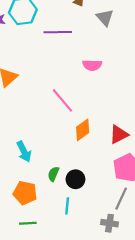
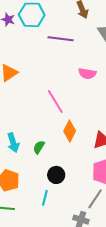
orange diamond: (83, 130) -> (70, 131), turned -35
green semicircle: (53, 174) -> (39, 147), moved

